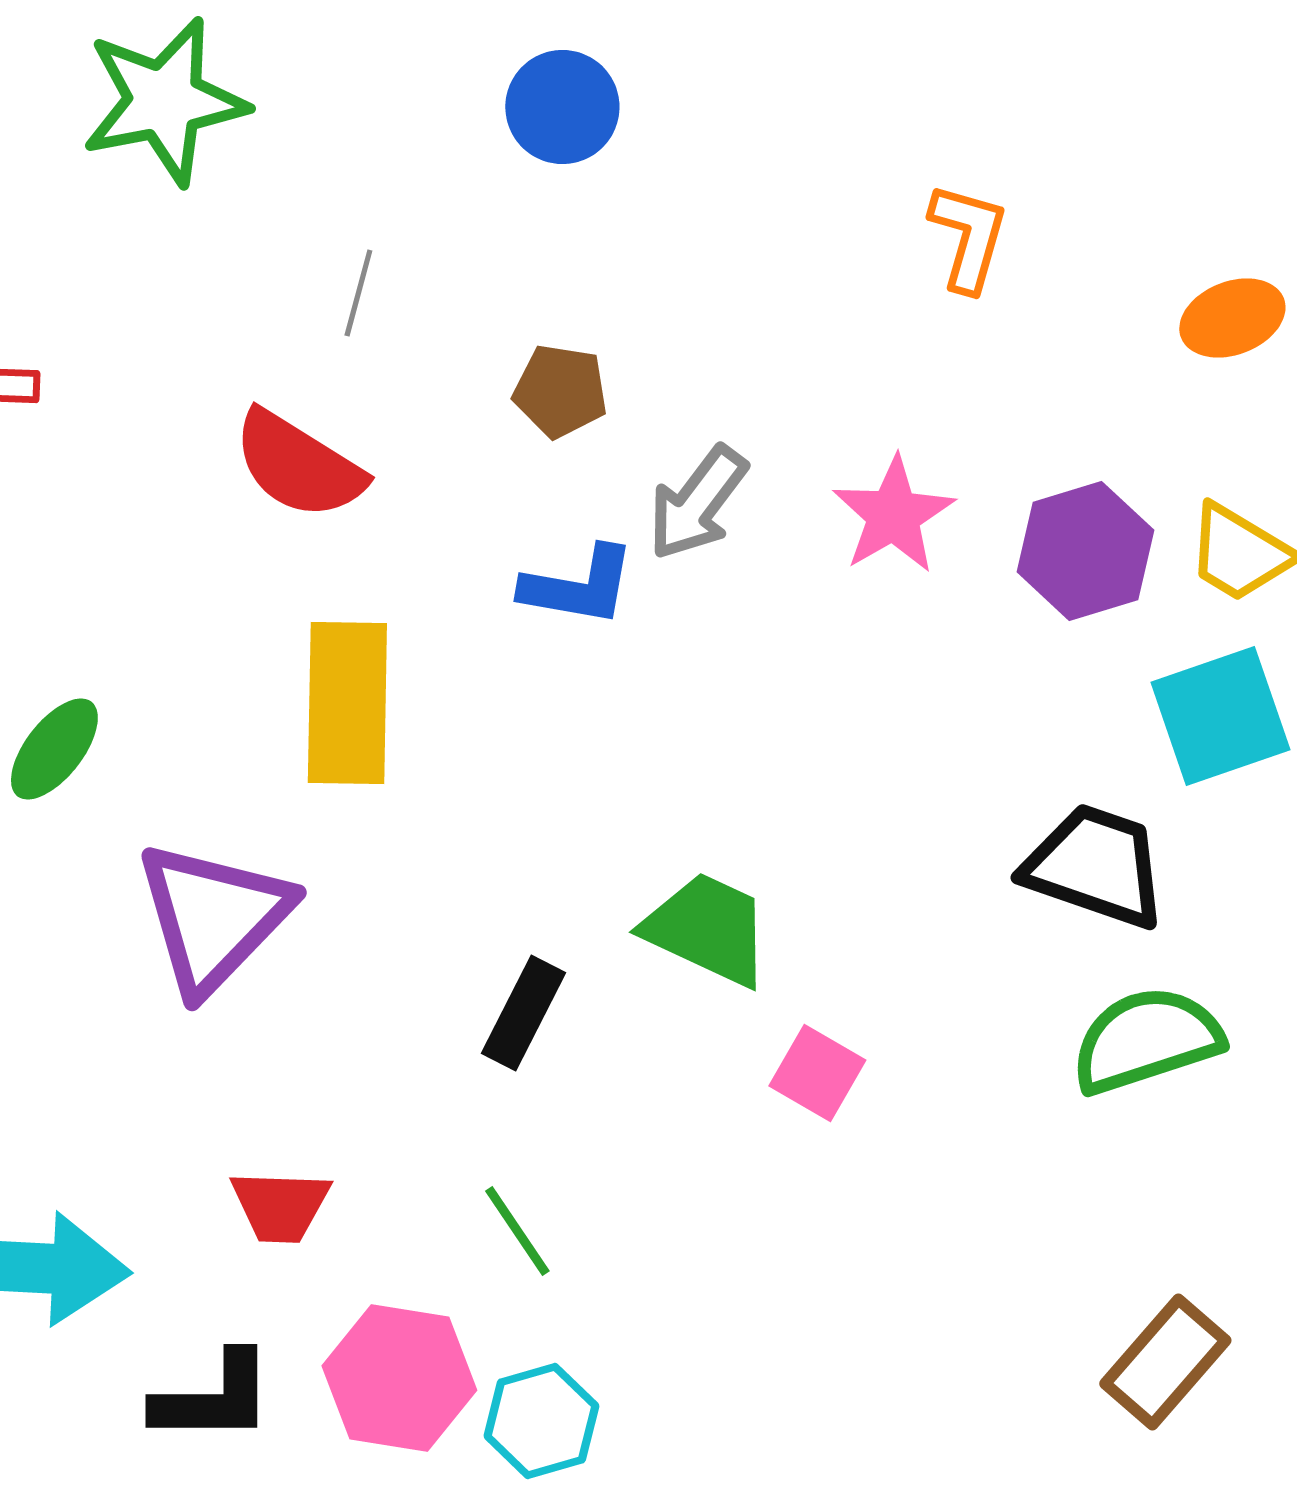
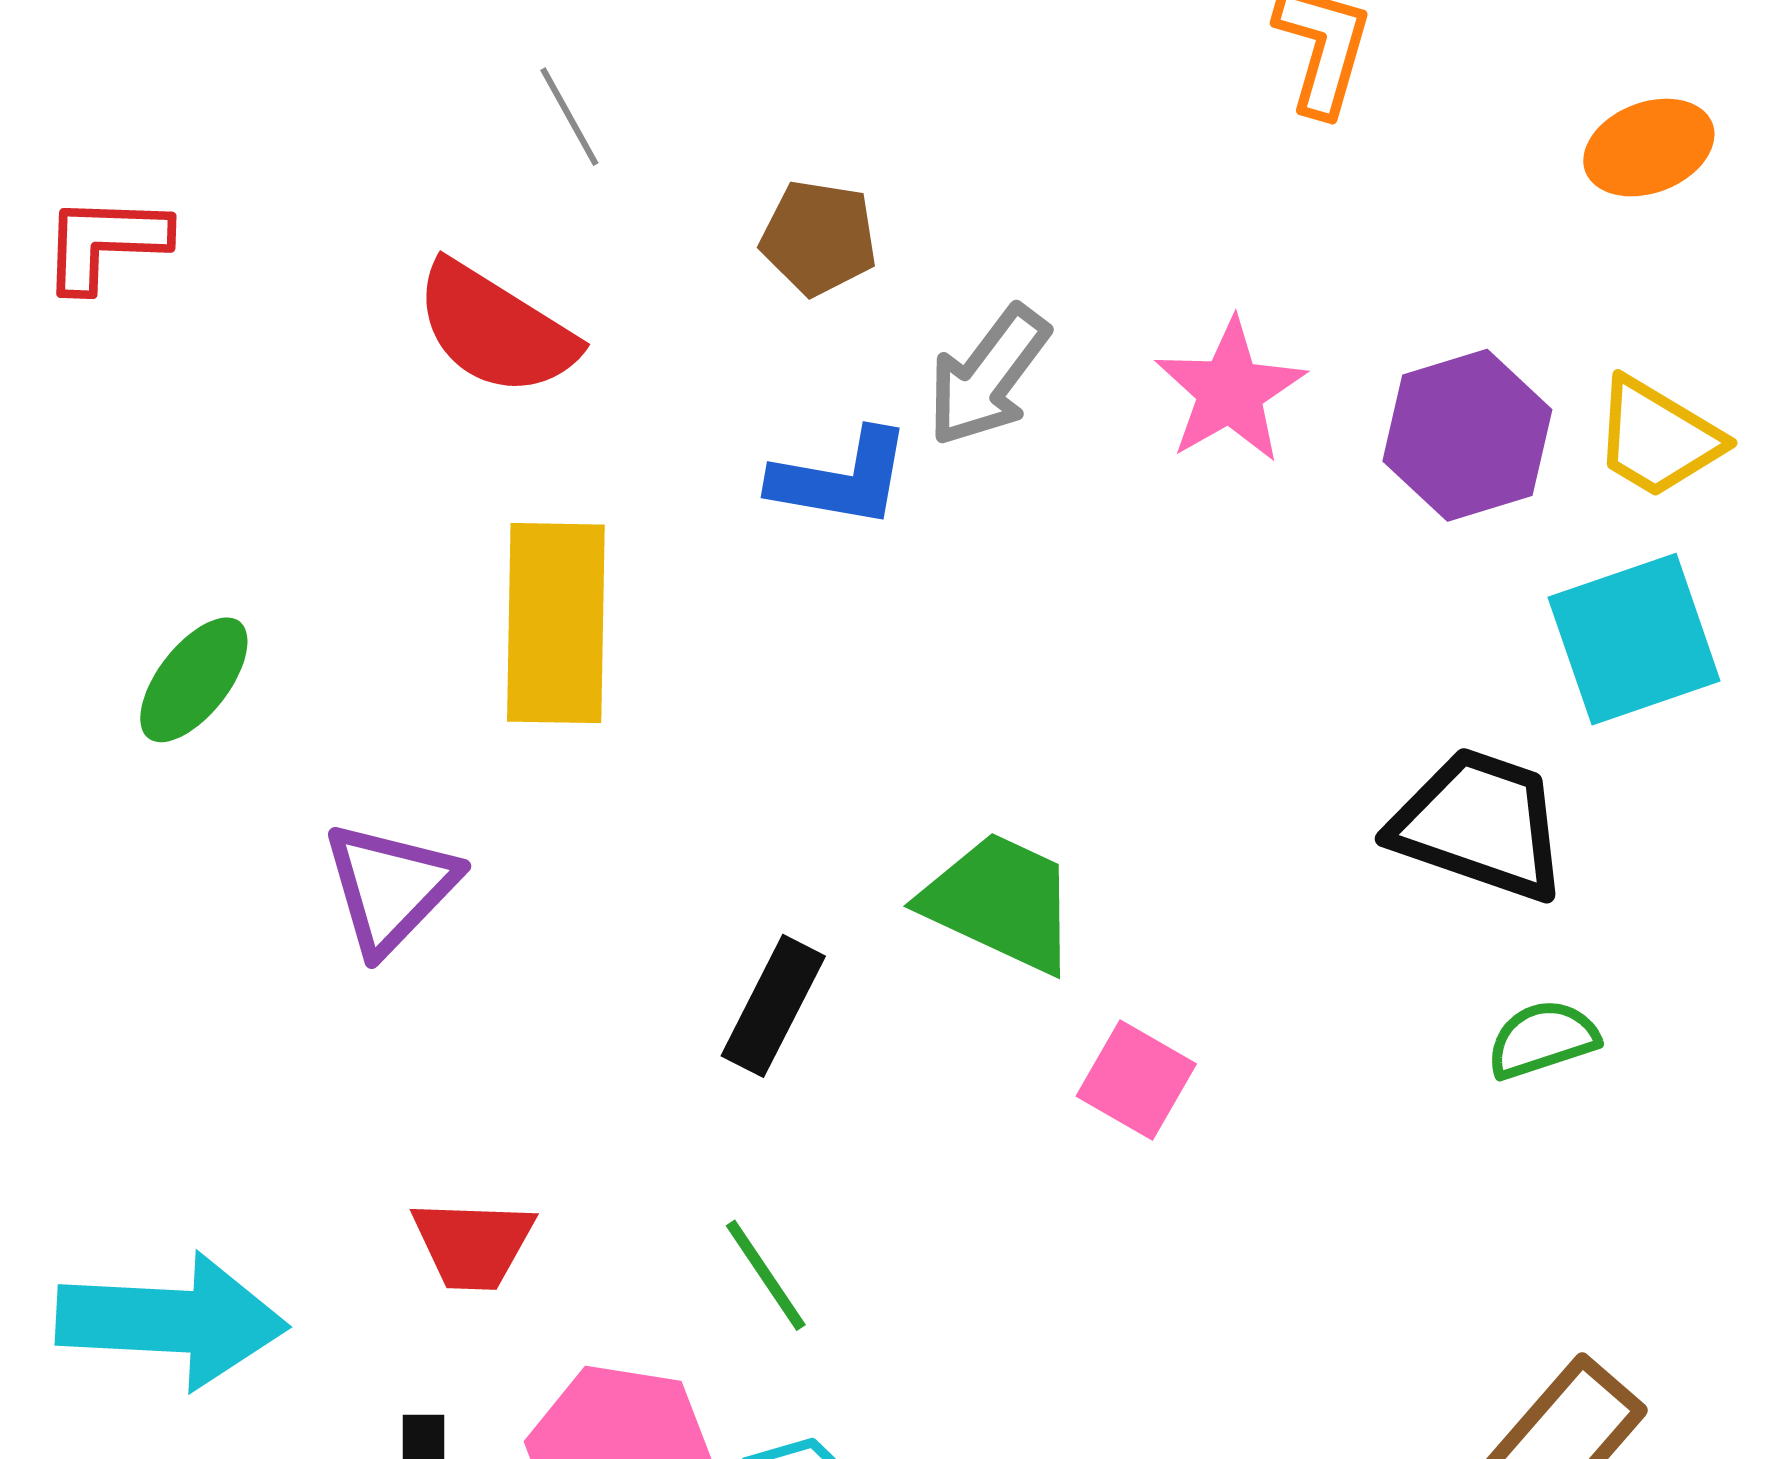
gray line: (358, 293) -> (569, 117), turned -44
purple triangle: (213, 917) -> (390, 887), size x0.7
green semicircle: (1146, 1040) -> (1543, 1039), size x0.6

